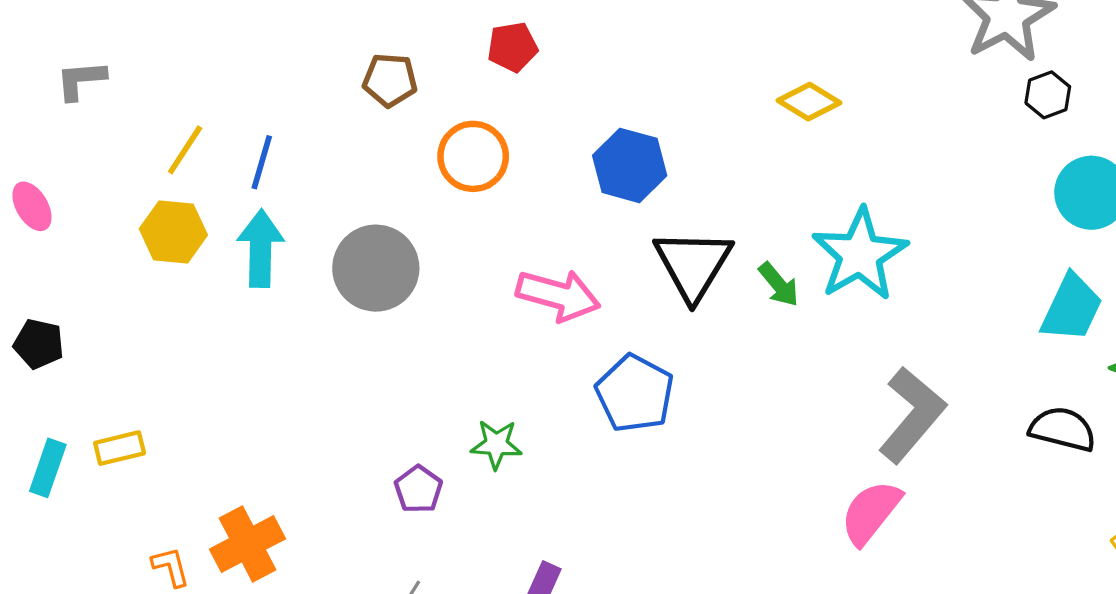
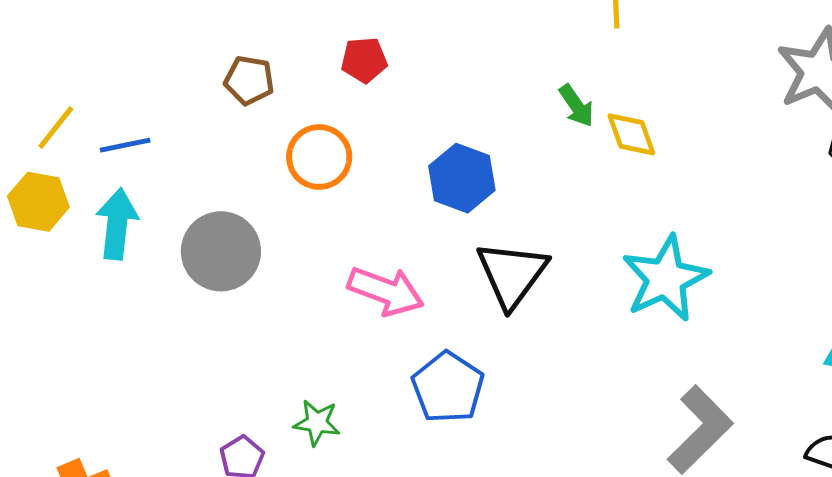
yellow diamond: (809, 102) -> (631, 134), turned 34
blue line: (262, 162) -> (125, 145), turned 57
green arrow: (779, 285) -> (576, 106), moved

